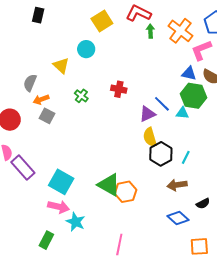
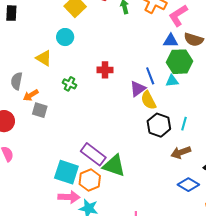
blue line: (162, 104) -> (150, 76), turned 36
yellow semicircle: (150, 137) -> (148, 100), moved
purple rectangle: (23, 167) -> (93, 154), moved
orange hexagon: (126, 192) -> (90, 180), moved

